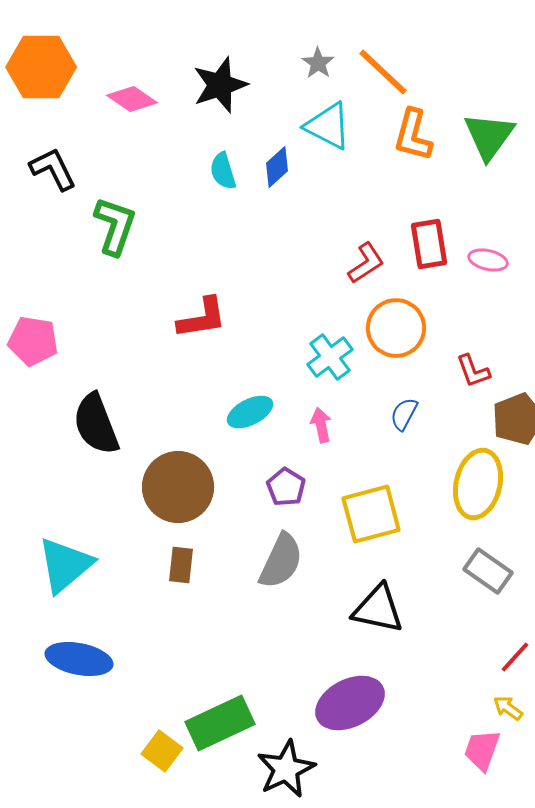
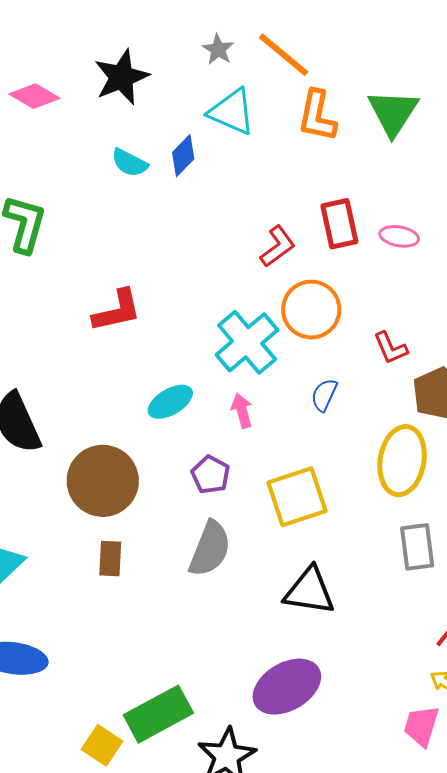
cyan semicircle: (223, 171) -> (129, 163), turned -42
cyan cross: (330, 357) -> (247, 342), size x1.4
gray rectangle: (488, 571) -> (417, 547), turned 51

